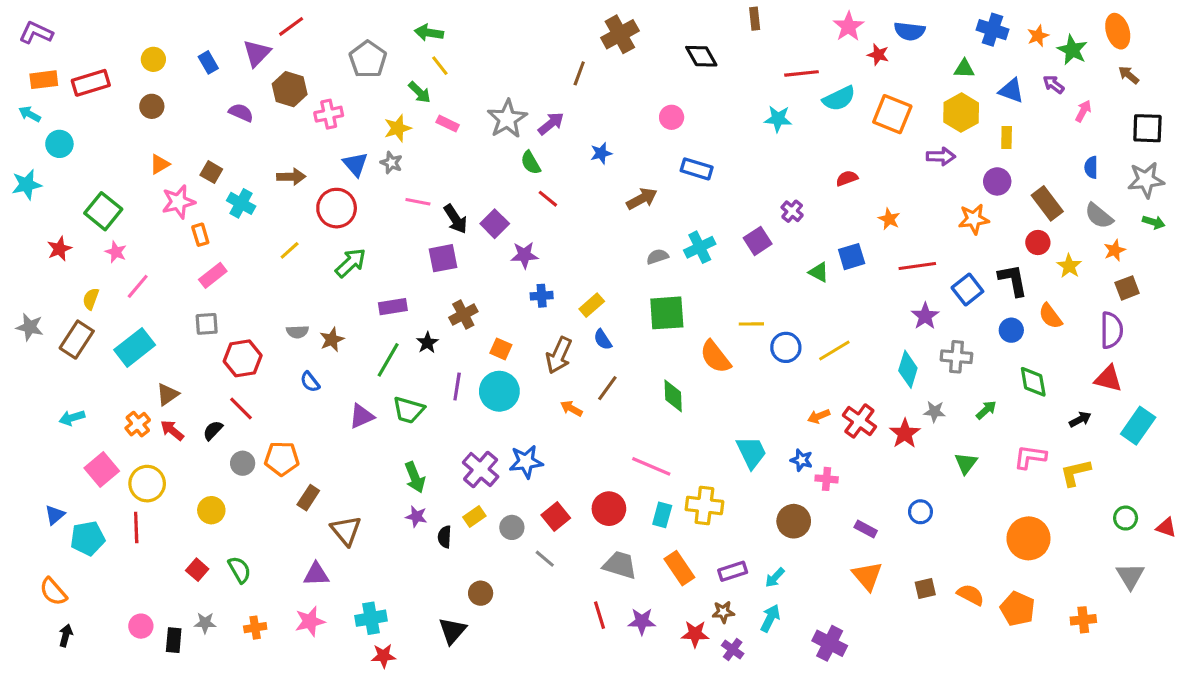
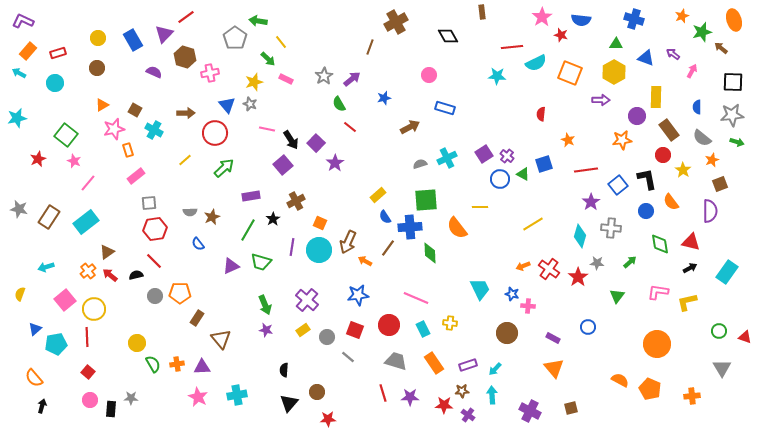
orange ellipse: (1118, 31) -> (734, 20), moved
green arrow: (429, 33) -> (258, 21), moved
orange star: (1038, 36) -> (682, 16), moved
green star: (1072, 50) -> (702, 32), moved, turned 30
blue rectangle: (208, 62) -> (133, 40), size x1.5
orange rectangle: (44, 80) -> (28, 51), turned -42
red rectangle: (91, 83) -> (58, 53), size x0.7
gray star: (507, 119) -> (324, 76), size x0.7
yellow rectangle: (1007, 138) -> (656, 97), moved, size x1.5
cyan circle: (59, 144) -> (55, 83), moved
red semicircle: (847, 178) -> (541, 114), turned -64
purple cross: (792, 211) -> (507, 156), moved
purple star: (524, 255) -> (335, 163), turned -30
purple square: (443, 258) -> (283, 165), turned -30
blue cross: (542, 296) -> (410, 227), moved, size x1.6
yellow semicircle: (91, 299) -> (20, 294), moved
gray square: (207, 324) -> (149, 203), moved
blue circle: (786, 347) -> (500, 179), moved
brown arrow: (559, 355) -> (348, 242), moved
red triangle: (1108, 379) -> (691, 242), moved
black semicircle: (213, 430) -> (136, 275), turned 32
blue star: (526, 462) -> (358, 295), moved
yellow cross: (704, 506) -> (450, 323), size x0.6
yellow circle: (211, 510) -> (137, 343), moved
cyan rectangle: (662, 515) -> (423, 329), turned -42
red square: (556, 516) -> (355, 330), turned -30
black semicircle: (445, 537) -> (284, 370), moved
red square: (197, 570) -> (88, 372), moved
brown square: (925, 588) -> (571, 408), moved
brown circle: (481, 593) -> (317, 392), moved
cyan arrow: (770, 618) -> (492, 395), turned -30
pink star: (310, 621) -> (198, 397), turned -30
orange cross: (255, 628) -> (177, 364), moved
red star: (384, 656) -> (328, 419), moved

